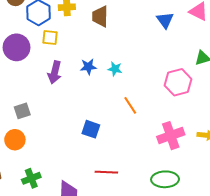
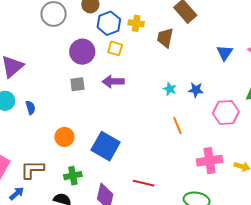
blue star: (88, 67) -> (196, 90), moved
purple arrow: (55, 72) -> (113, 82), turned 65
gray square: (22, 111) -> (77, 84), moved
blue square: (91, 129) -> (106, 146), moved, size x1.6

